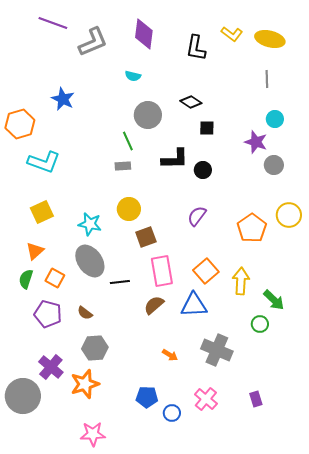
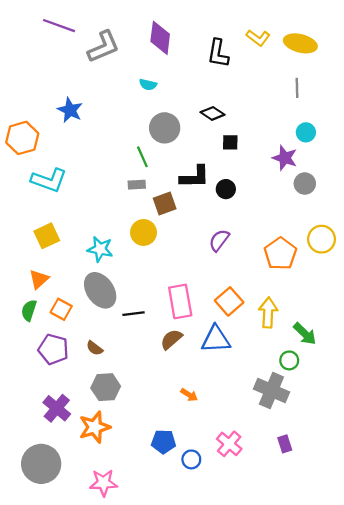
brown square: (146, 237) -> (165, 204), moved
gray cross: (217, 350) -> (271, 390), moved
gray circle: (23, 396) -> (41, 464), moved

